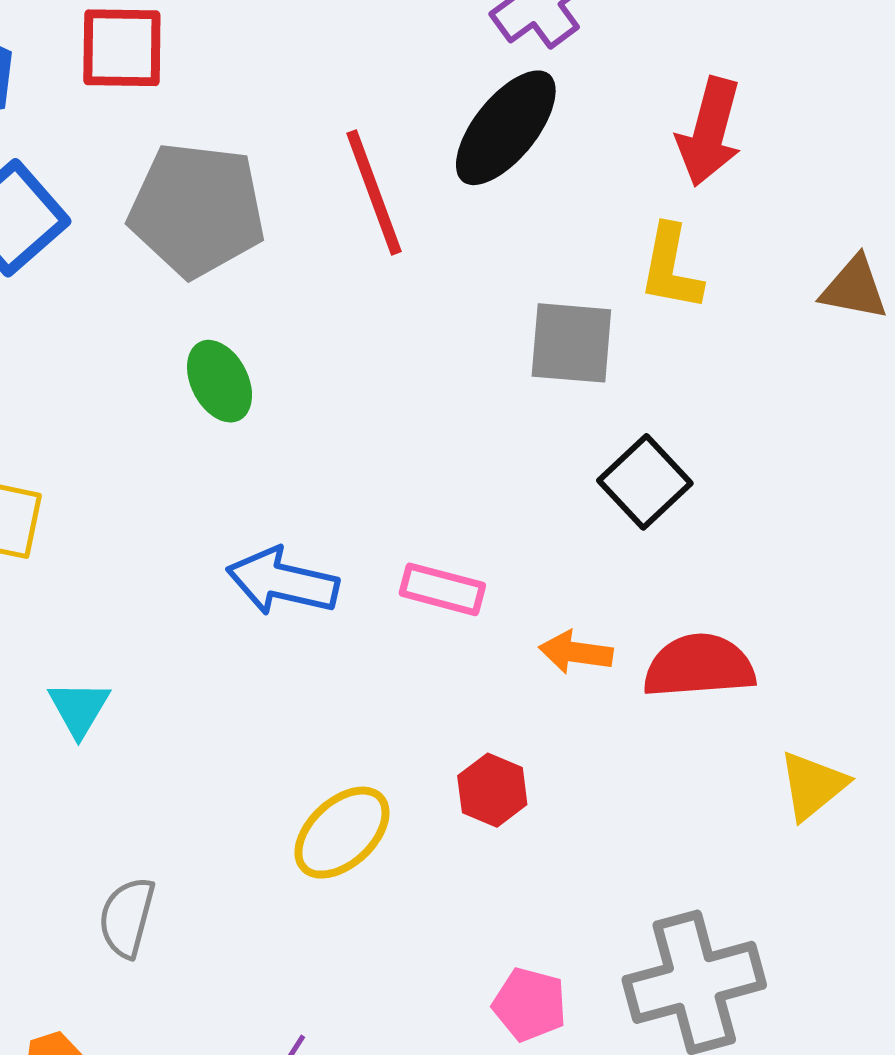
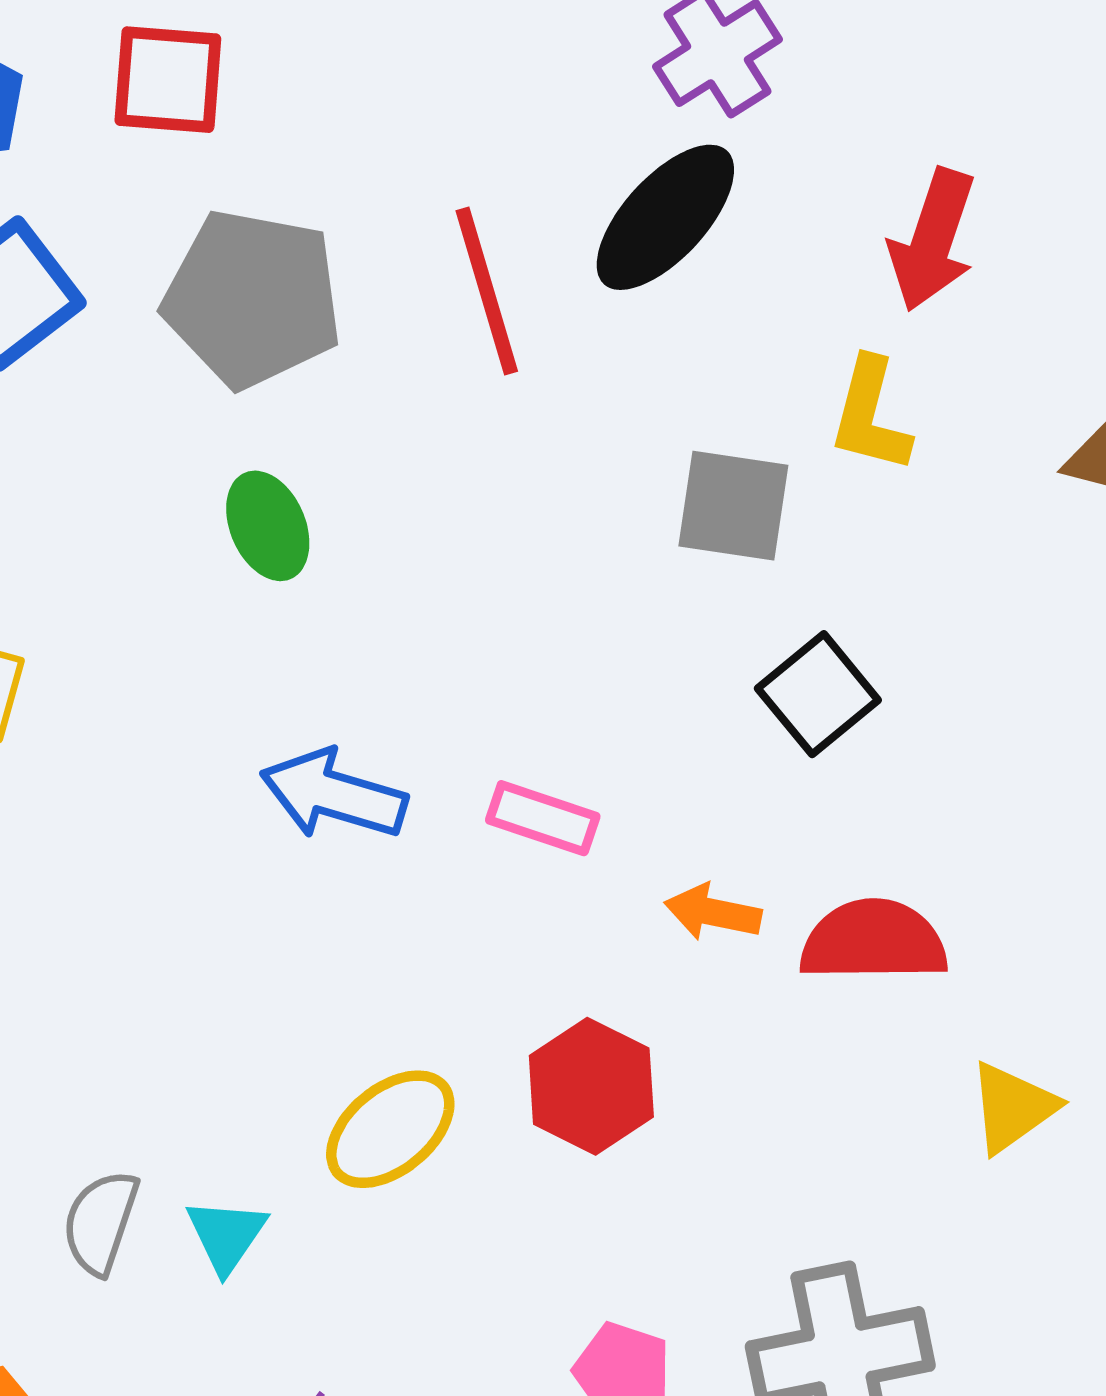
cyan triangle: (79, 708) -> (226, 1235), moved
red hexagon: (492, 790) -> (591, 1086), size x1.4

